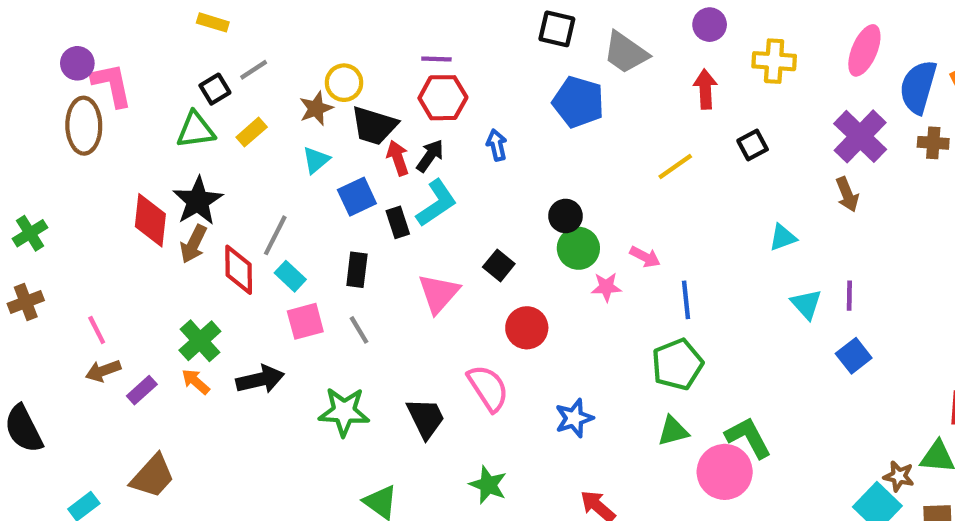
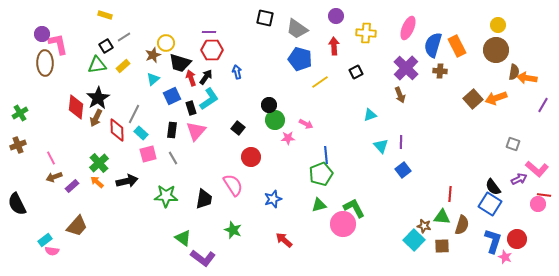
blue pentagon: (578, 102) -> (300, 59), moved
pink triangle: (439, 293) -> (196, 131), moved
blue line: (686, 300) -> (326, 155), moved
black trapezoid: (426, 418) -> (204, 199), turned 35

